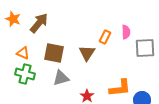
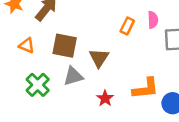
brown triangle: (87, 53) -> (99, 58), moved
green cross: (25, 74) -> (38, 85), moved, turned 30

